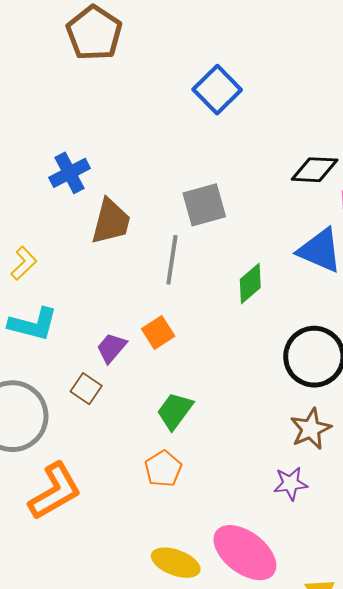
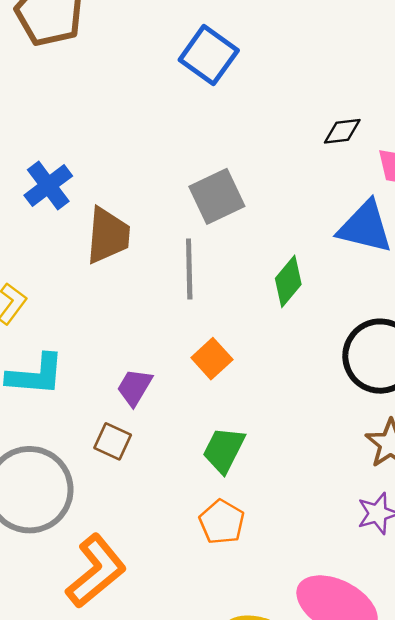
black diamond: (315, 170) -> (342, 131), size x0.7
orange square: (158, 333) -> (212, 359), moved

